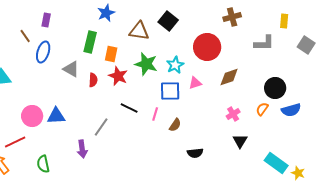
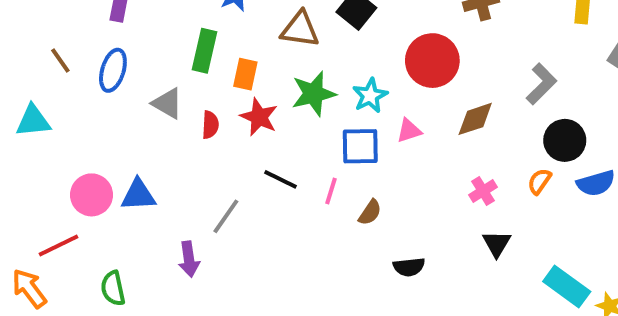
brown line: (25, 36) -> (60, 61), moved
gray L-shape: (264, 43) -> (541, 84), moved, turned -45
green star: (146, 64) -> (314, 94), turned -30

